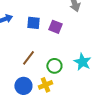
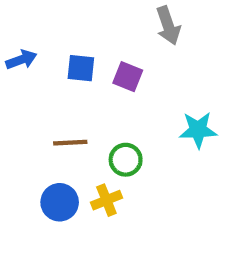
brown line: (28, 58) -> (70, 143), turned 49
cyan star: (82, 62) -> (198, 130), moved, turned -30

